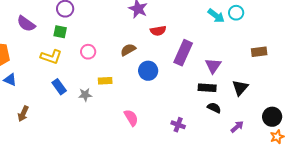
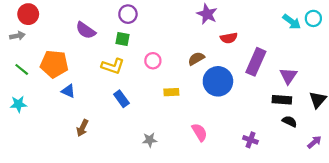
blue circle: (148, 71) -> (218, 81), size x1.4
gray star: (85, 95) -> (150, 140), moved

